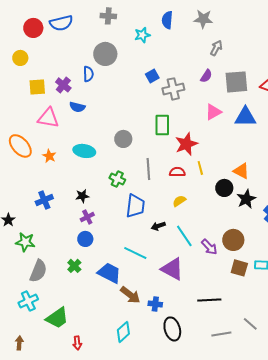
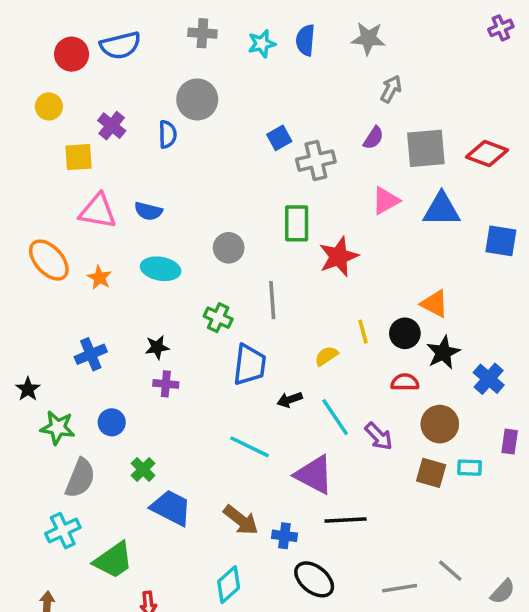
cyan star: (142, 35) -> (262, 44), moved
purple cross: (63, 85) -> (112, 126), moved
blue semicircle: (77, 107) -> (148, 211), moved
yellow line: (200, 168) -> (363, 332), moved
red semicircle: (177, 172) -> (405, 382), moved
purple cross: (87, 217) -> (166, 384), turned 32
blue circle: (85, 239) -> (112, 422), moved
brown circle: (233, 240) -> (440, 424), moved
blue trapezoid: (109, 273) -> (171, 508), moved
black line: (209, 300) -> (346, 520), moved
black ellipse: (172, 329) -> (314, 579), turned -35

